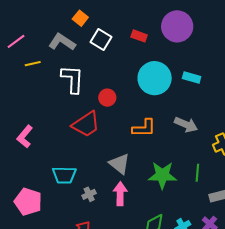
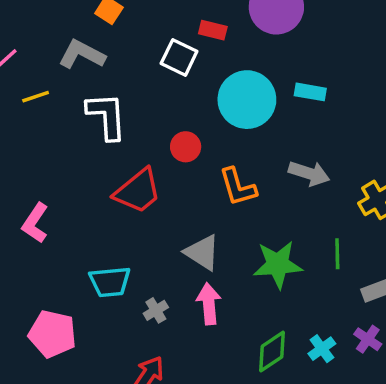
white square: (101, 39) -> (179, 57), moved
red circle: (107, 98) -> (186, 147), moved
orange L-shape: (144, 128) -> (238, 187), turned 80

